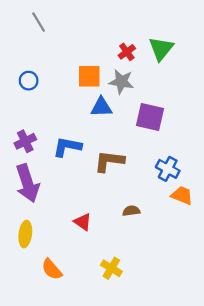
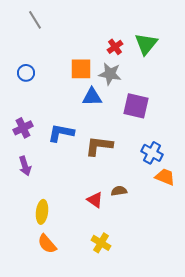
purple arrow: (27, 183) -> (25, 166), size x0.6
red triangle: (83, 222) -> (95, 200), moved
yellow ellipse: (25, 234) -> (42, 212), moved

